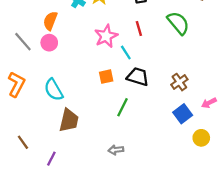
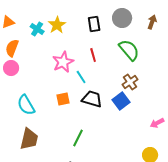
brown cross: (179, 82) -> (130, 82), moved
cyan semicircle: (54, 90) -> (26, 105), moved
green line: (123, 107) -> (78, 138), moved
blue square: (183, 114) -> (121, 101), moved

